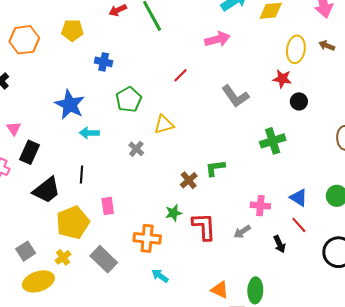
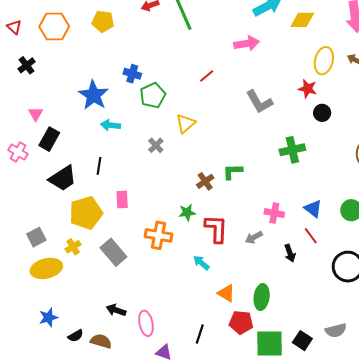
blue cross: (104, 62) -> (132, 74), moved
yellow triangle: (164, 124) -> (186, 123), turned -30
cyan arrow: (160, 276) -> (201, 263), moved

